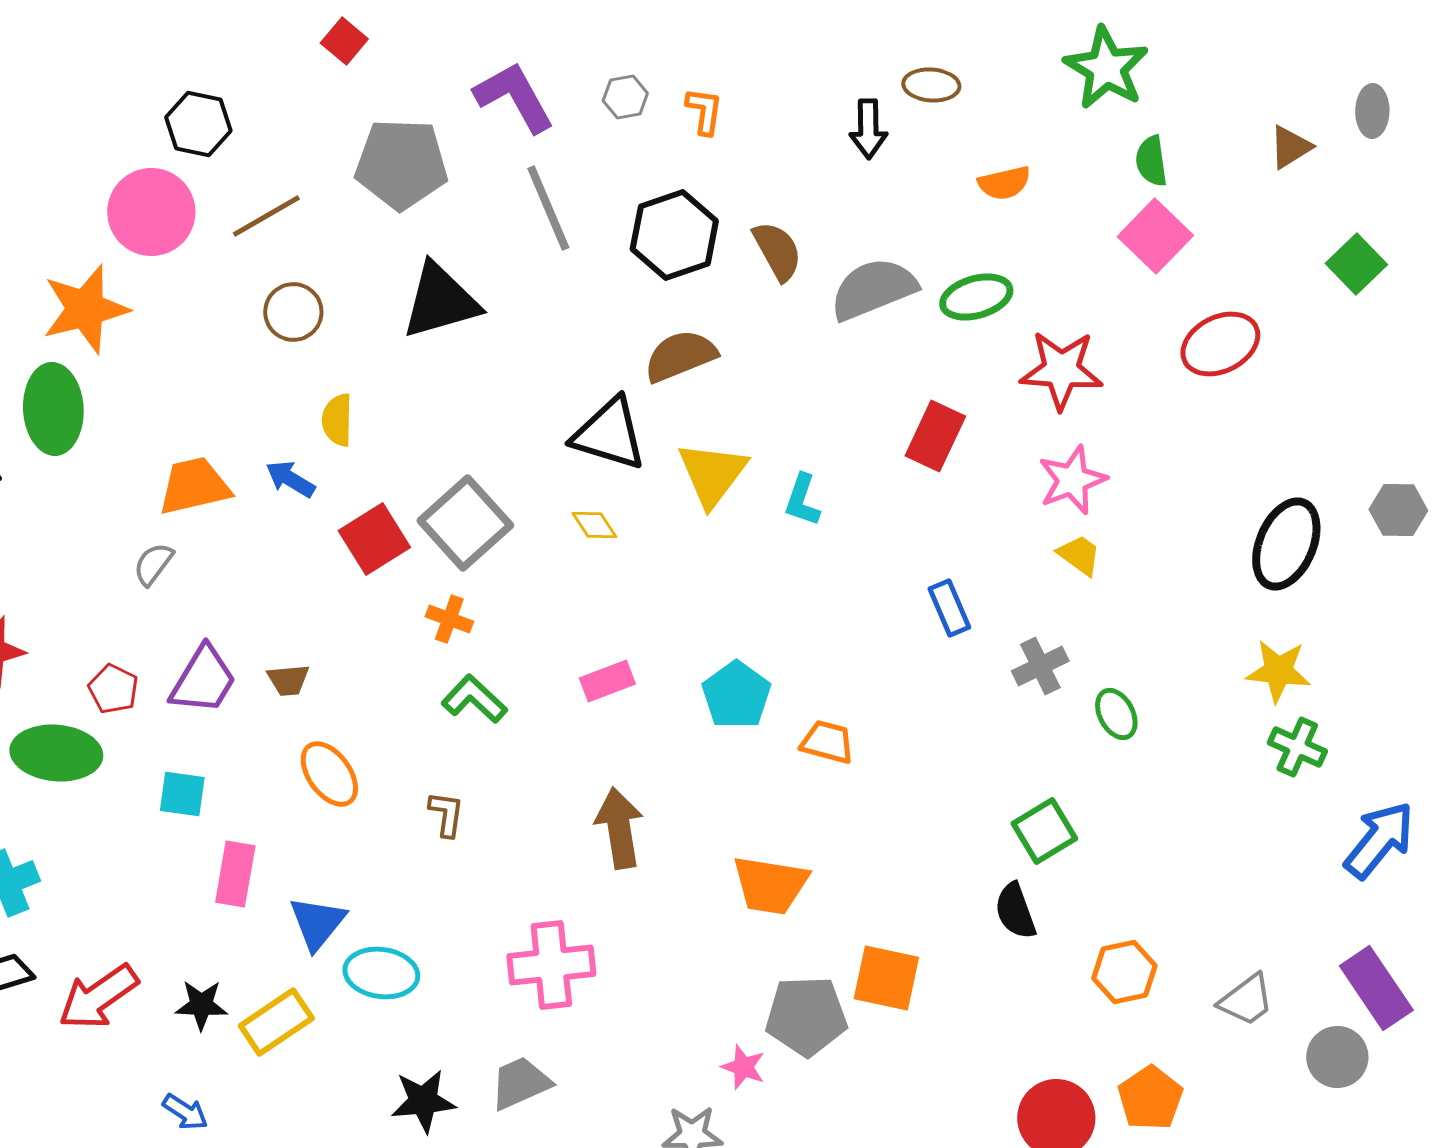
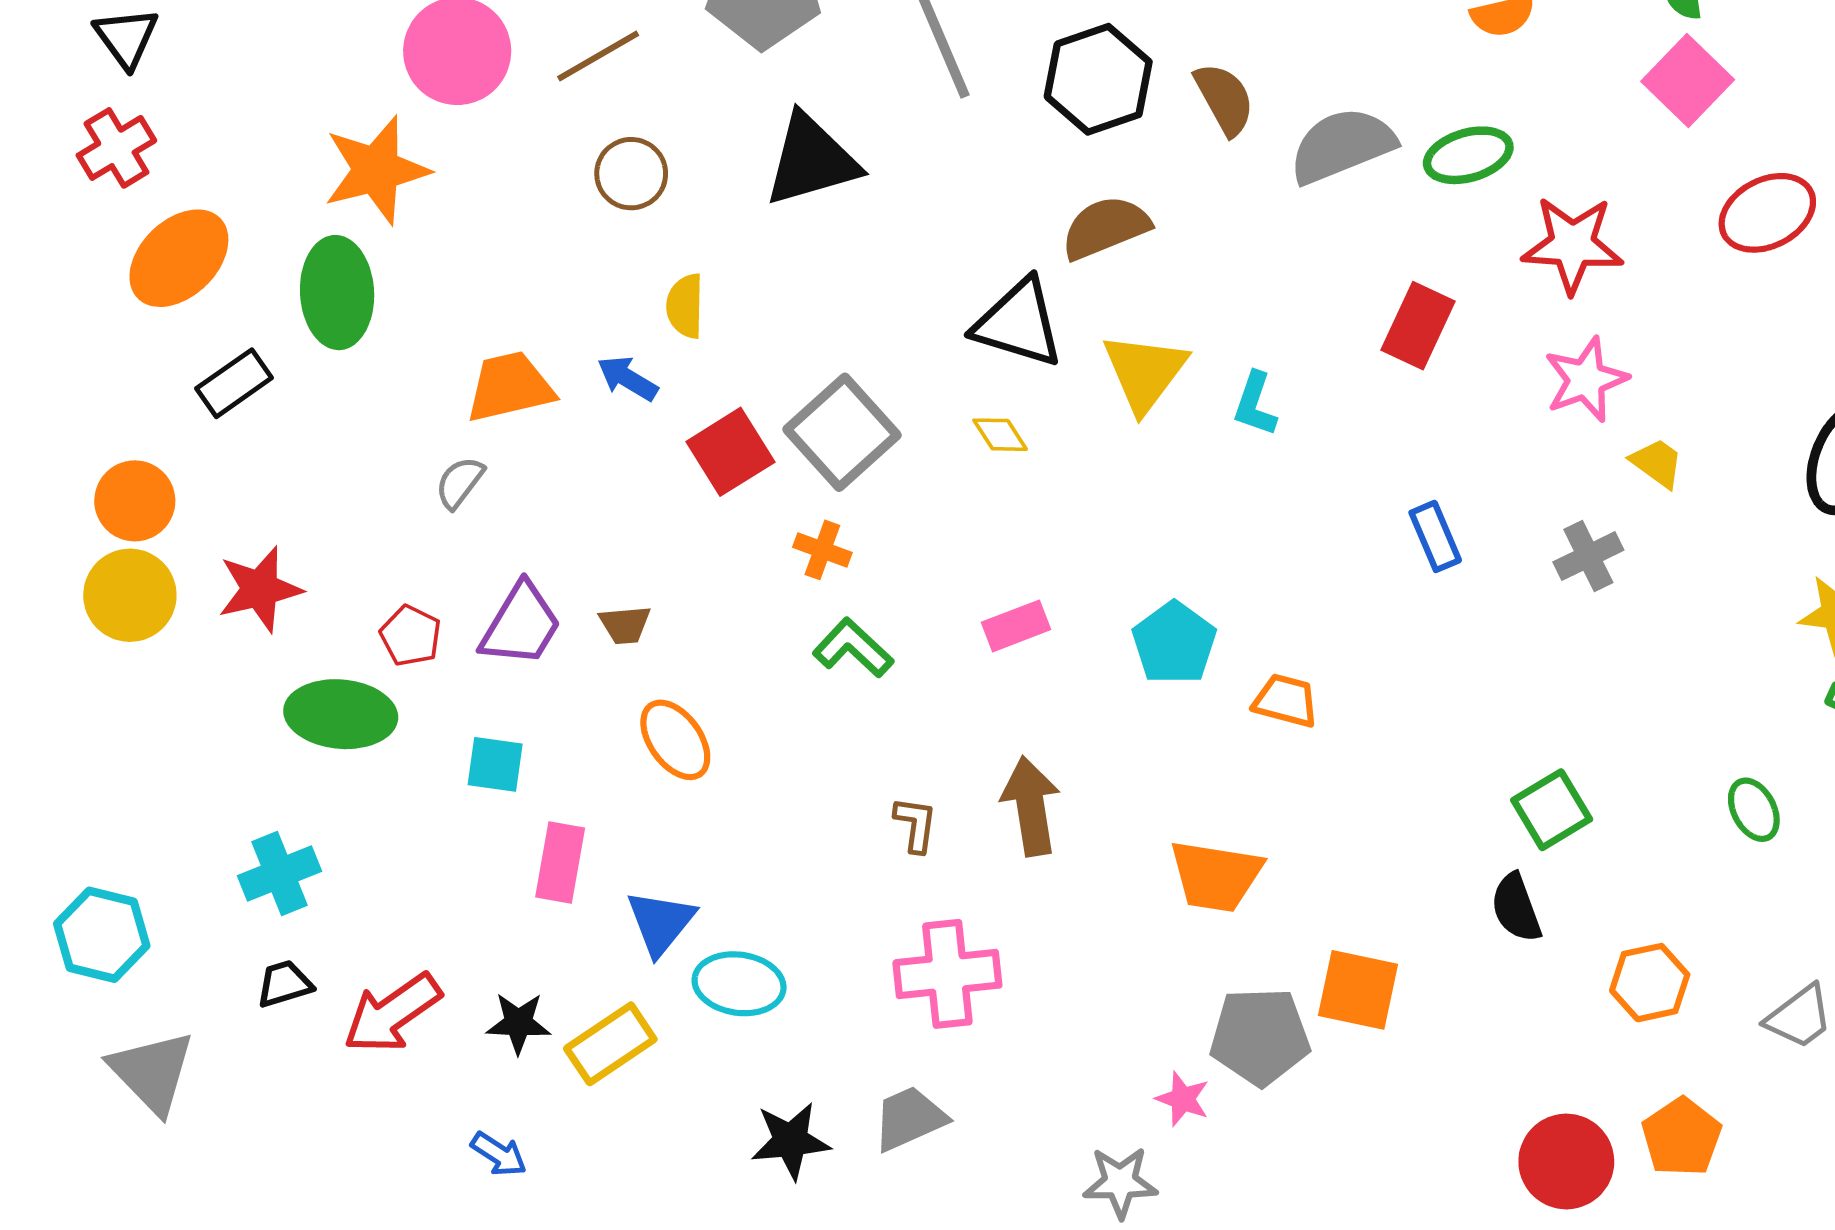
yellow trapezoid: (1079, 555) -> (1657, 463), moved
gray cross: (1040, 666) -> (1588, 556), moved
green ellipse: (1116, 714) -> (1754, 810), moved
brown L-shape: (446, 814) -> (916, 824), moved

